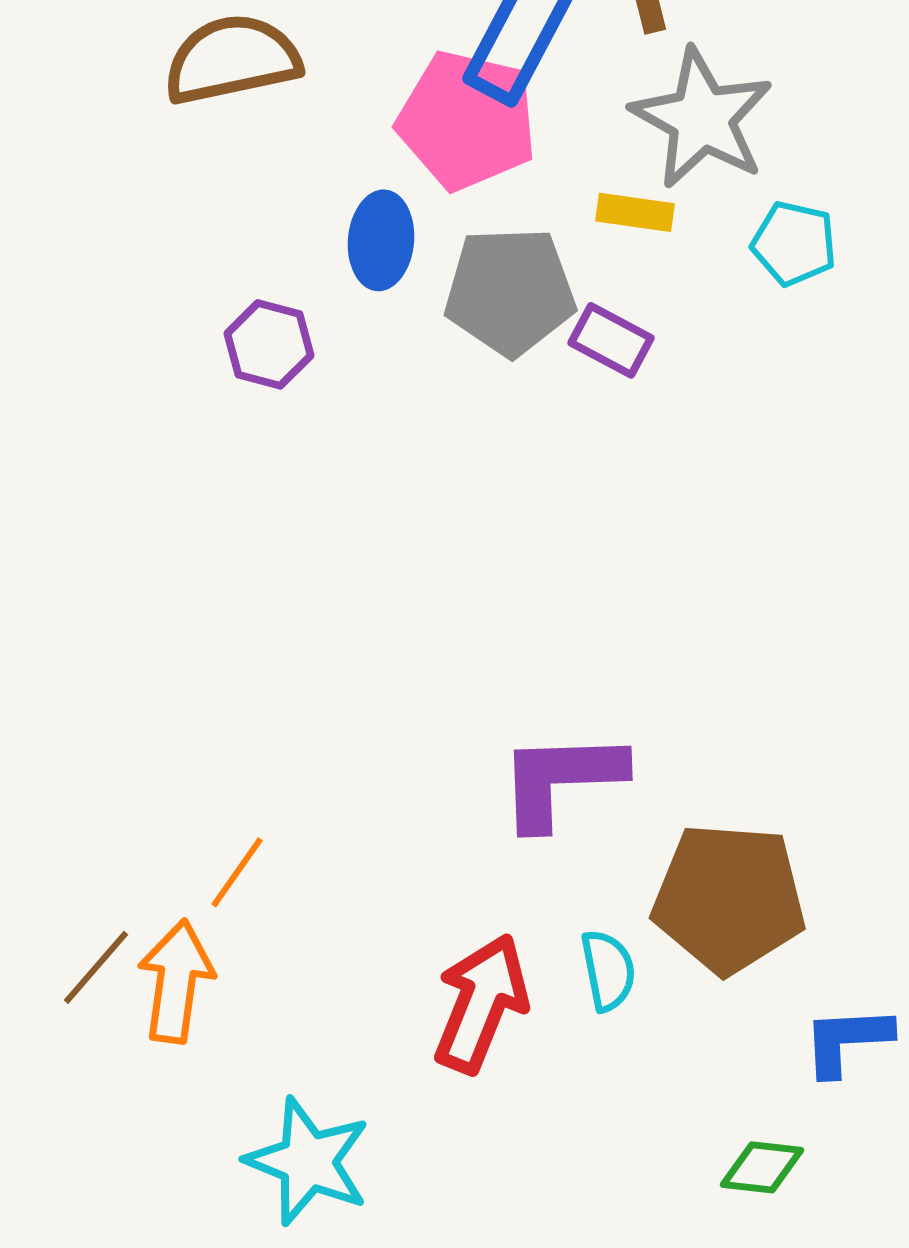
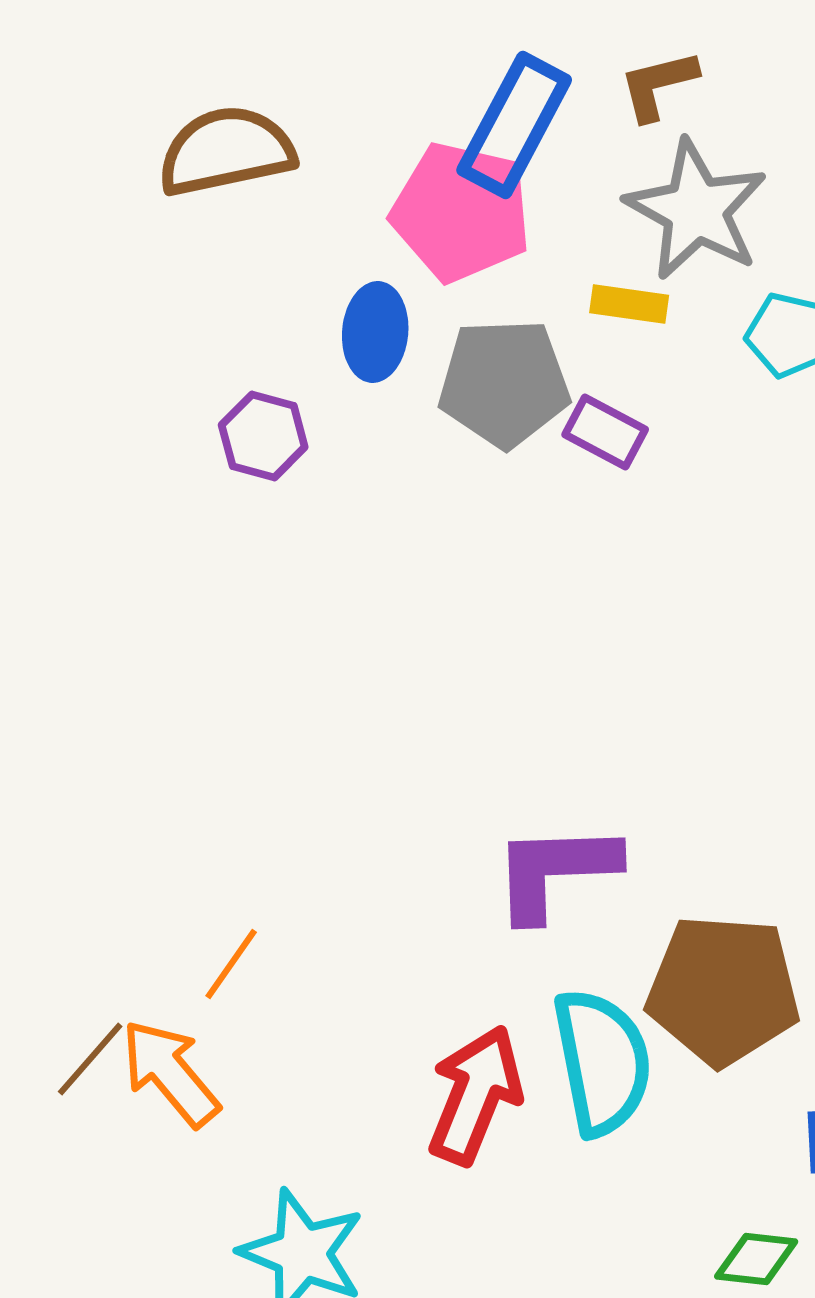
cyan semicircle: (608, 970) -> (602, 1062), size x1.8
orange arrow: (176, 981) -> (170, 1073), turned -48

